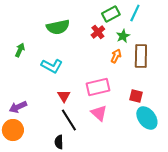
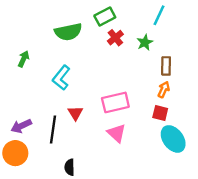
green rectangle: (111, 14) -> (105, 16), moved
orange arrow: (116, 56) -> (164, 90), moved
brown rectangle: (141, 56) -> (166, 66), size x0.7
cyan L-shape: (52, 66) -> (61, 78), turned 100
black line: (69, 120) -> (53, 130), moved, turned 40

